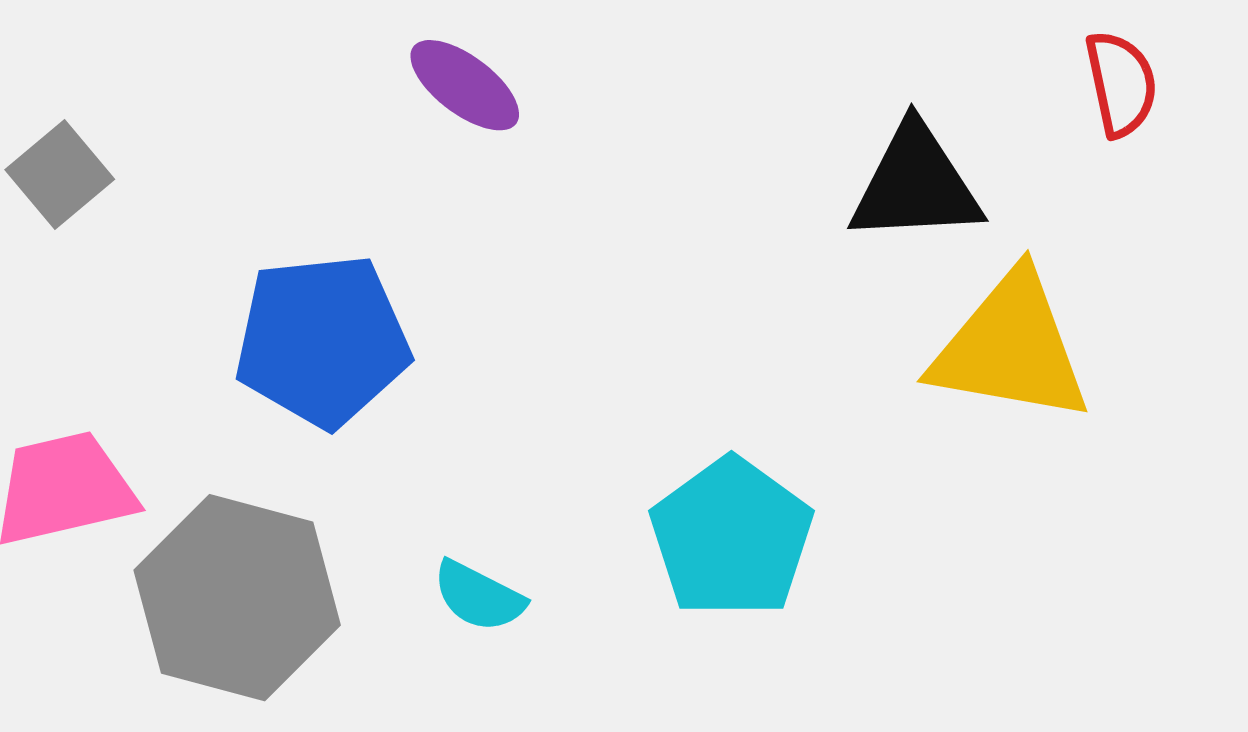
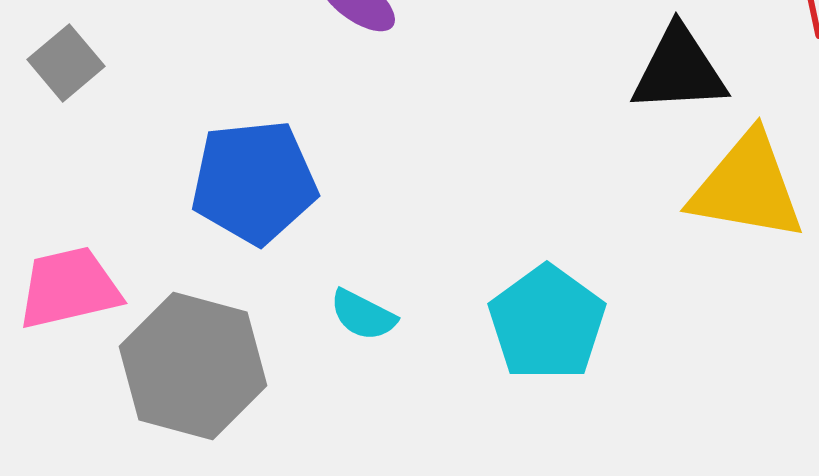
cyan semicircle: (479, 596) -> (363, 315), moved

